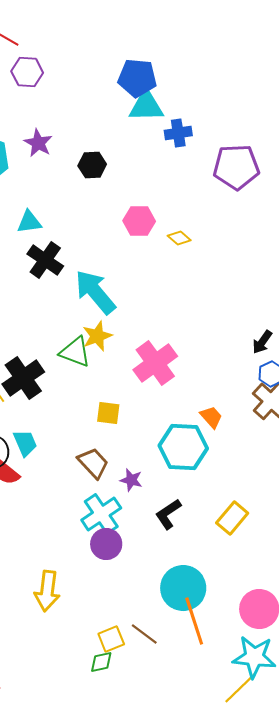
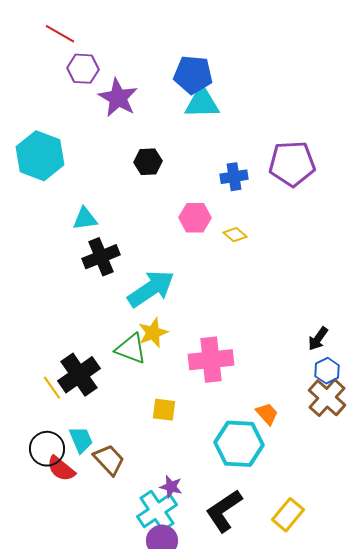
blue cross: (178, 133) -> (234, 177), moved
purple star: (38, 143) -> (118, 98), moved, size x1.4
black cross: (45, 260) -> (101, 257), turned 33
cyan arrow: (95, 292) -> (151, 289), turned 96
pink cross: (155, 363) -> (211, 360), turned 30
brown trapezoid: (93, 463) -> (109, 460), moved
purple star: (131, 480) -> (171, 487), moved
black L-shape: (168, 514) -> (224, 511), size x1.4

